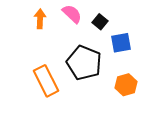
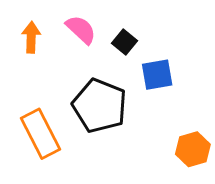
orange hexagon: (126, 85) -> (193, 149), moved

